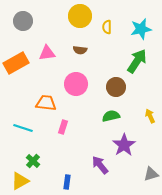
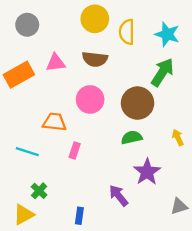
yellow semicircle: (107, 27) -> (127, 32), size x1.5
cyan star: (141, 29) -> (167, 34), turned 30
brown semicircle: (80, 50) -> (95, 59), size x1.5
brown circle: (116, 87) -> (138, 103), size x1.4

